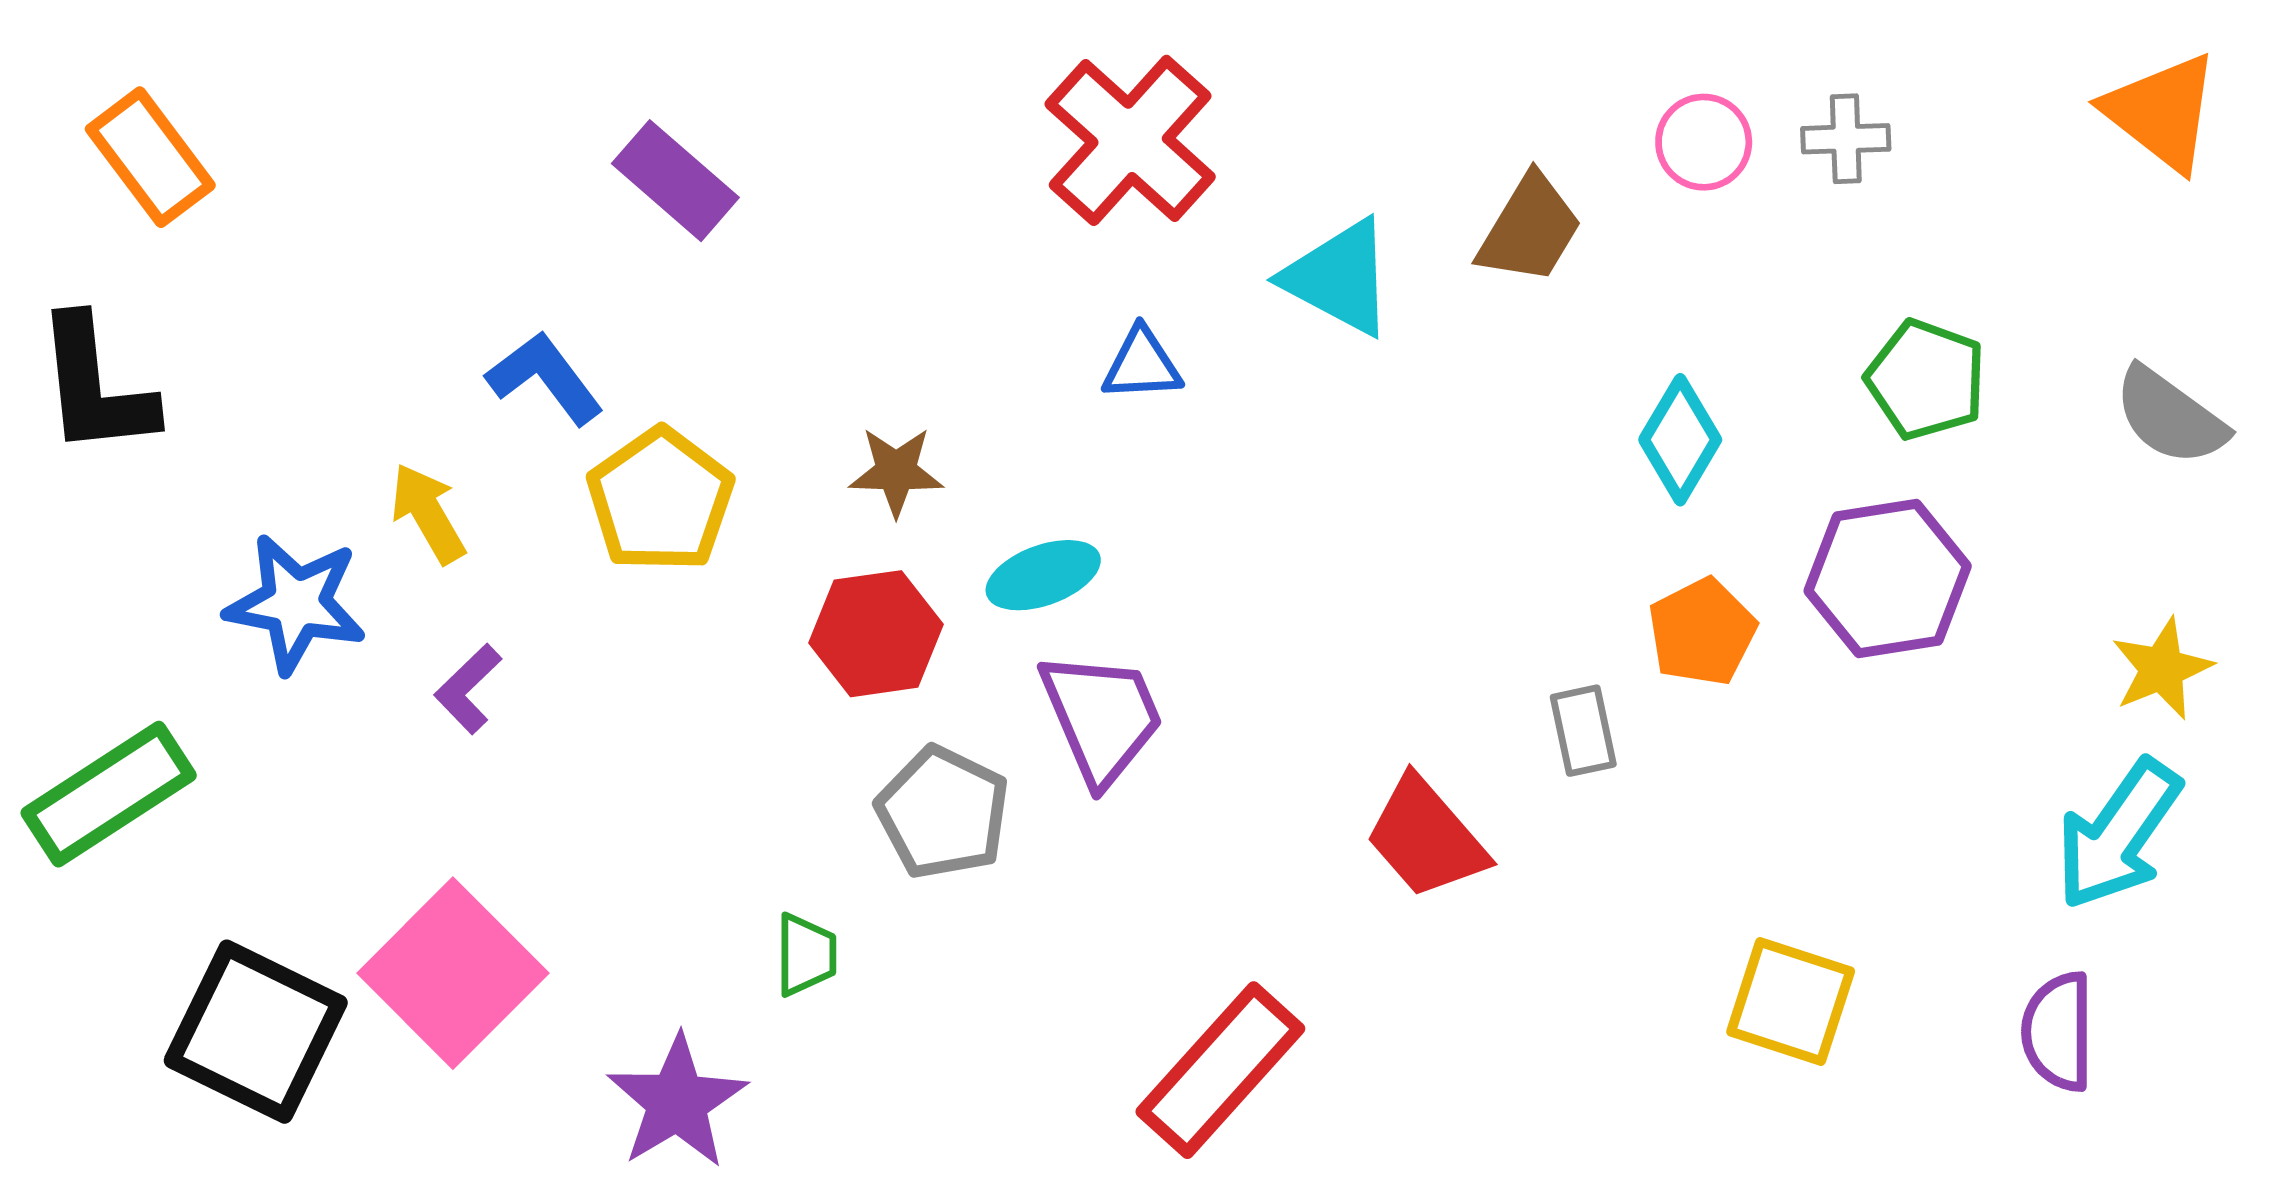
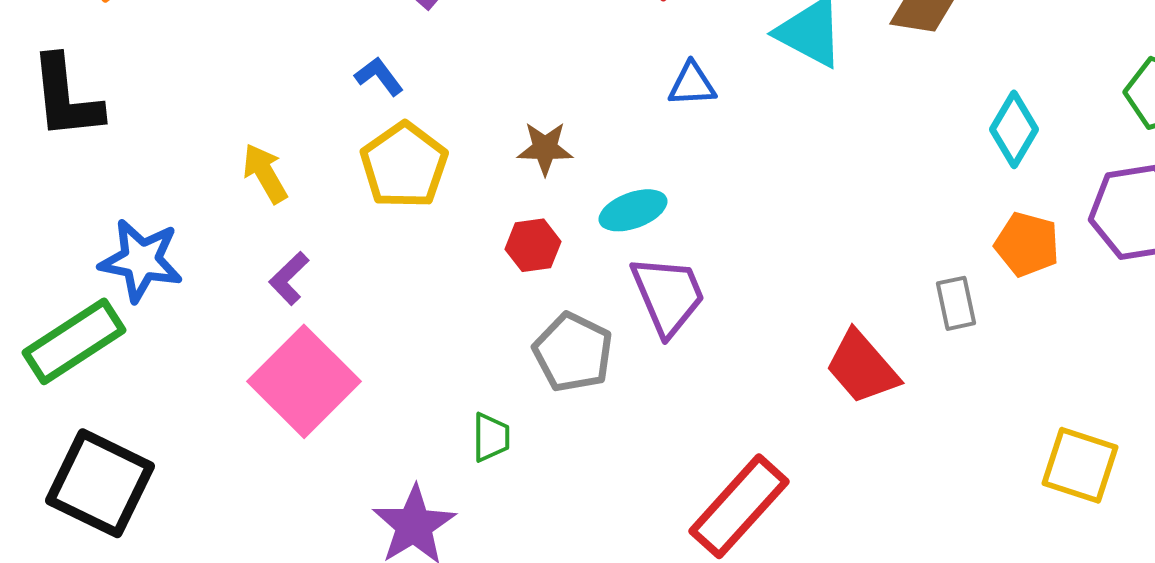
blue L-shape: (545, 378) -> (379, 76), moved, size x0.7
blue star: (296, 604) -> (141, 260), moved
orange pentagon: (1702, 632) -> (1027, 244), turned -30
red hexagon: (876, 634) -> (533, 245), size x0.7
pink square: (453, 973) -> (304, 381), moved
black square: (256, 1032) -> (100, 483), moved

